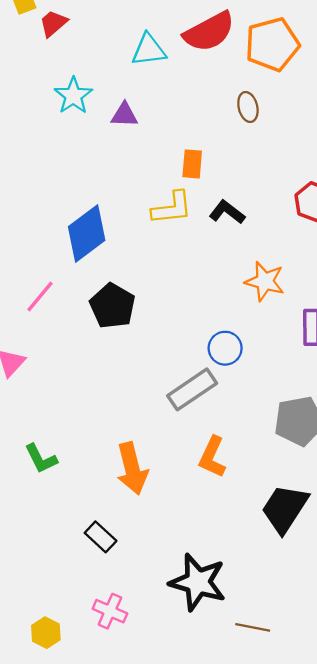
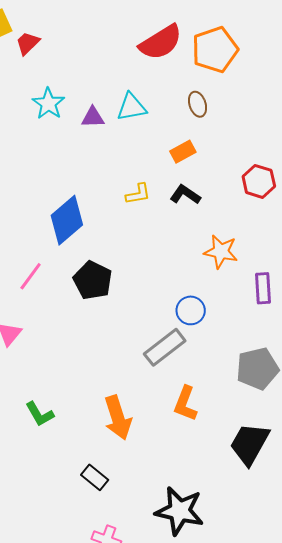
cyan triangle: (149, 50) -> (132, 107), moved
orange rectangle: (192, 164) -> (183, 152), moved, turned 60
yellow L-shape: (172, 208) -> (138, 194), size x0.7

